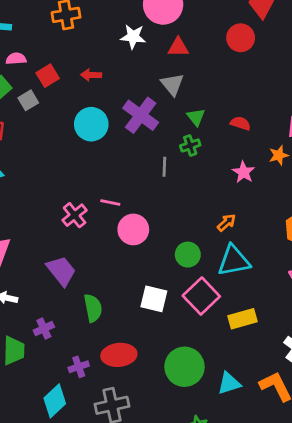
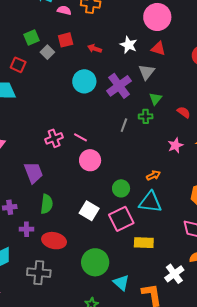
white star: (133, 37) -> (129, 45), moved
pink semicircle: (16, 59) -> (64, 10), moved
gray square: (28, 100) -> (47, 52), turned -32
purple cross: (79, 367) -> (26, 229), moved
cyan triangle: (229, 383) -> (121, 283), turned 42

